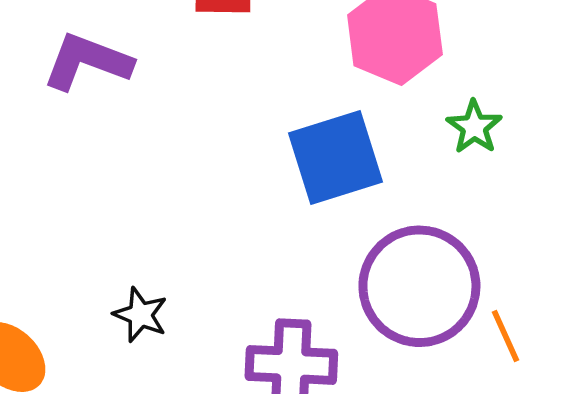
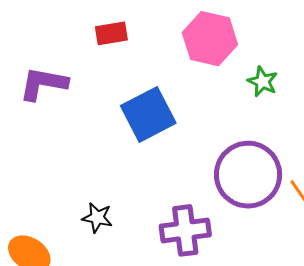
blue square: (335, 157) -> (148, 114), moved

